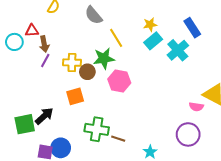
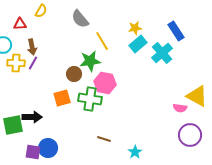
red triangle: (32, 31) -> (20, 24), moved
yellow cross: (72, 63) -> (16, 63), moved
black arrow: (44, 116) -> (32, 117), turned 42
green cross: (97, 129) -> (90, 99), moved
purple circle: (188, 134) -> (190, 135), moved

